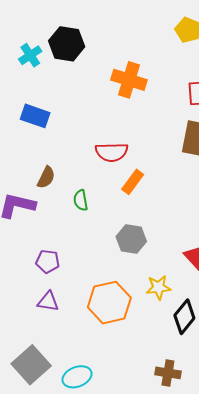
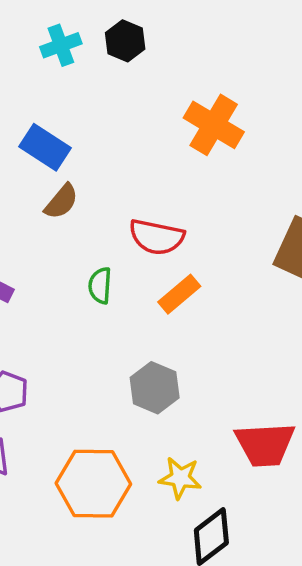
black hexagon: (67, 44) -> (125, 41), size x0.7
brown semicircle: (46, 177) -> (61, 202), moved
green semicircle: (81, 200) -> (100, 286), moved

